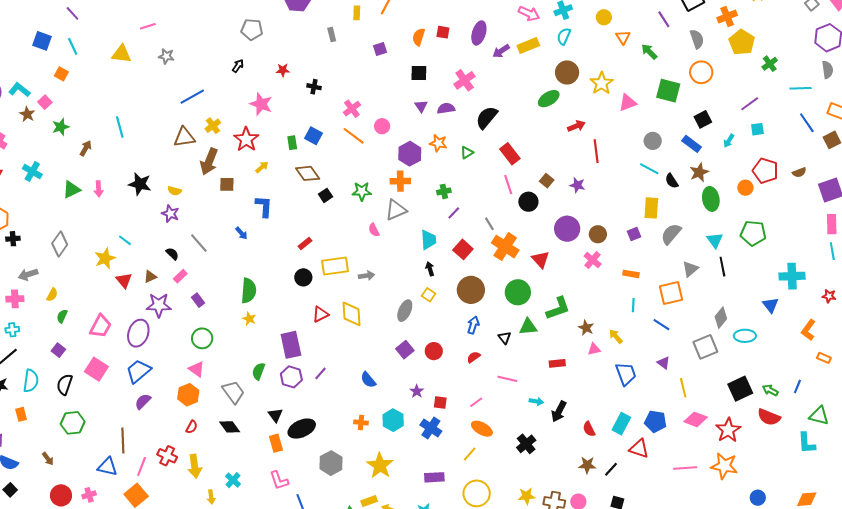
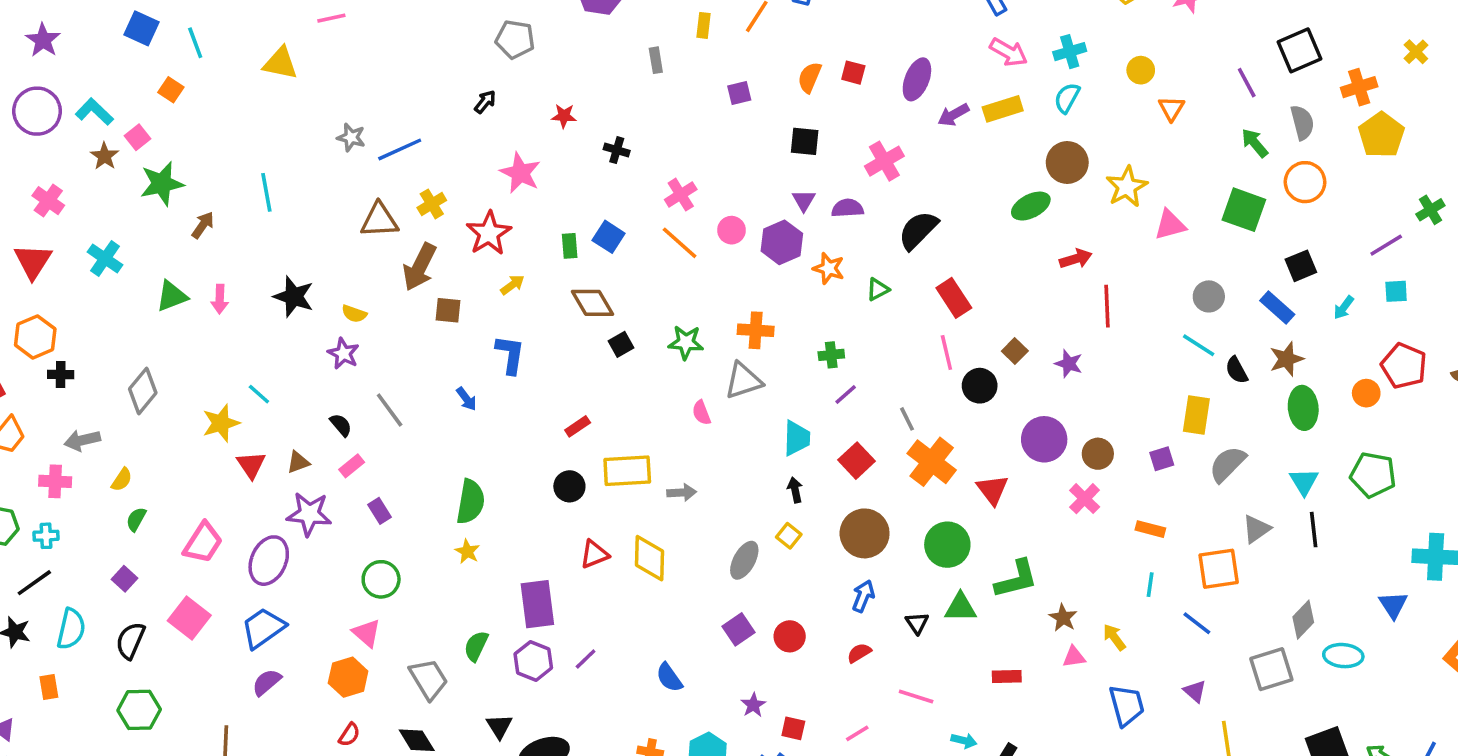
green arrow: (649, 52) -> (1255, 143), moved
gray star: (166, 56) -> (351, 137), moved
green cross: (770, 64) -> (1430, 210), moved
green star: (61, 127) -> (162, 184), size x1.4
purple hexagon: (410, 154) -> (782, 242), moved

